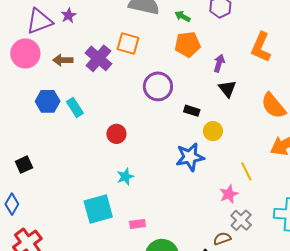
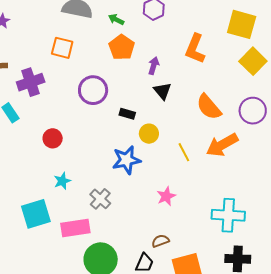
orange pentagon: (187, 44) -> (122, 47), turned -30
purple cross: (98, 58) -> (31, 82), moved, turned 32
yellow line: (246, 171) -> (184, 152), moved
gray cross: (241, 220) -> (100, 199), moved
pink rectangle: (137, 224) -> (75, 228), size x1.8

